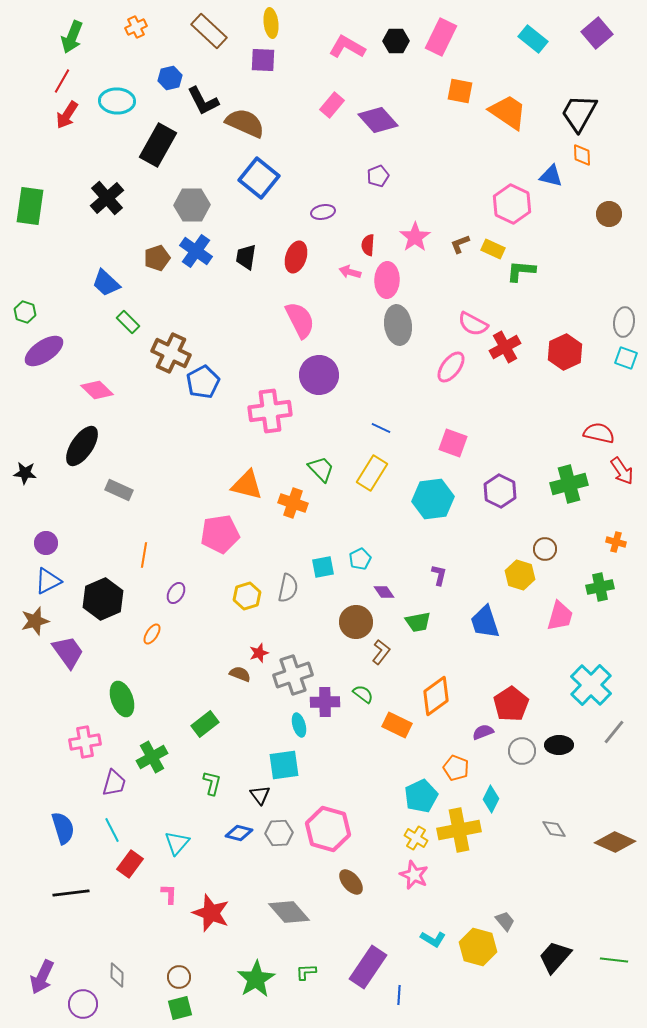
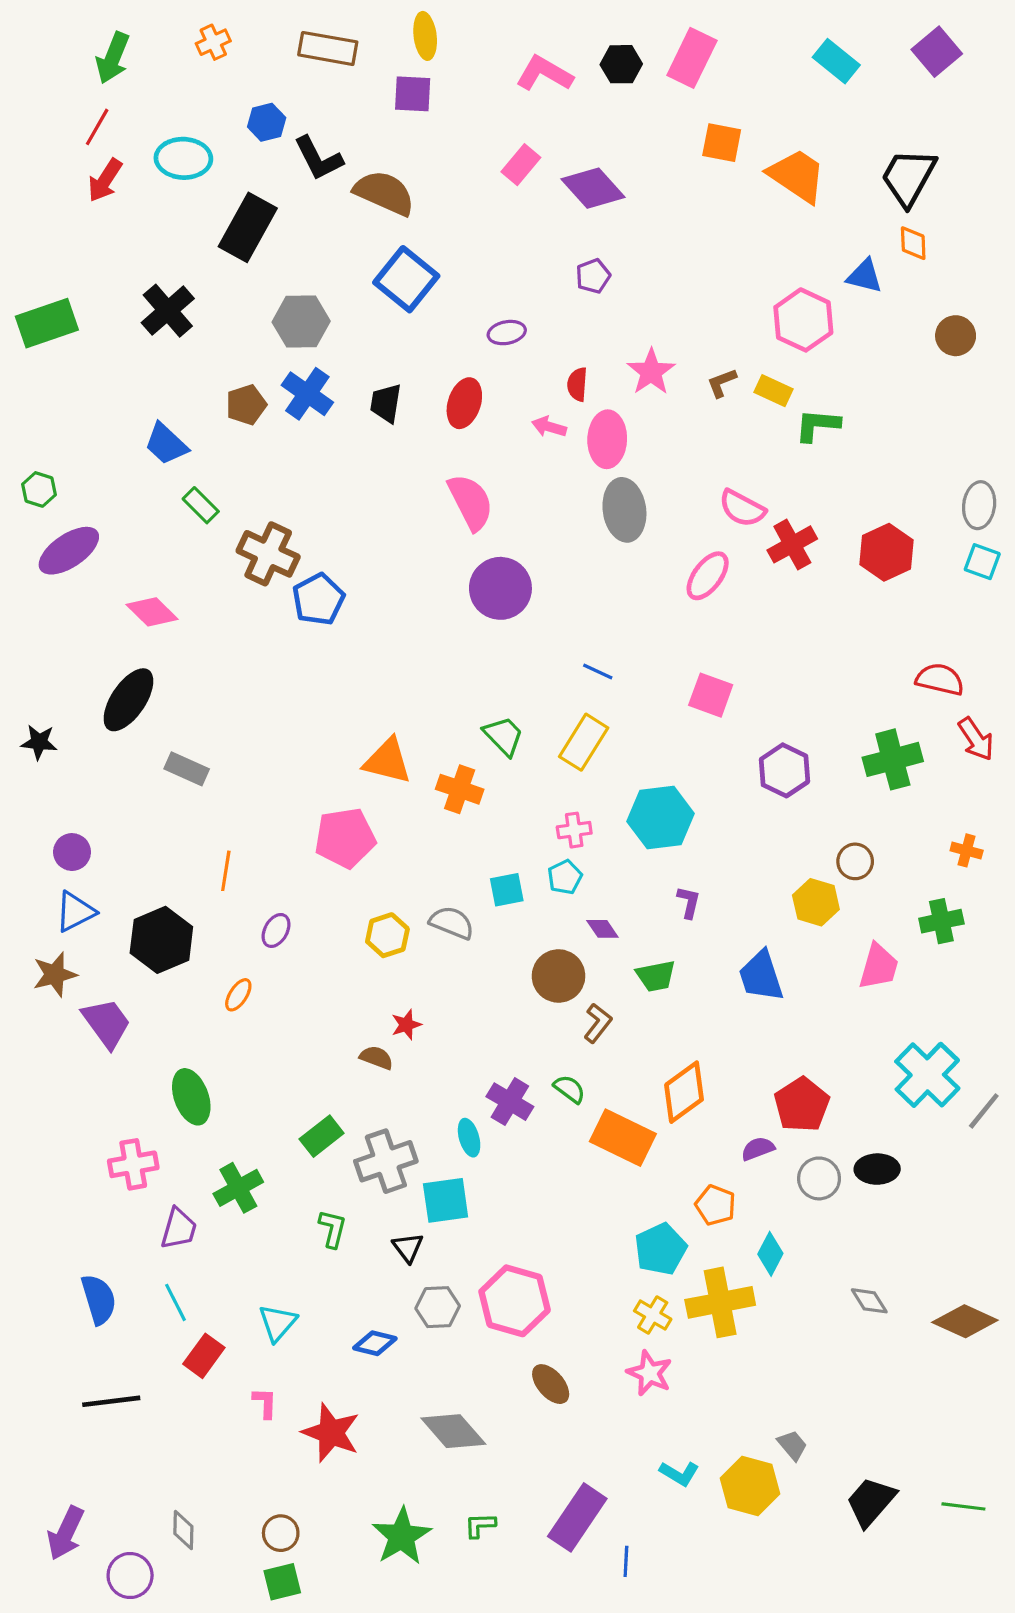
brown rectangle: (209, 31) -> (328, 48), turned -33
green rectangle: (30, 206) -> (47, 323), turned 63
pink cross: (270, 411) -> (574, 830), moved, size x0.5
cyan hexagon: (433, 499) -> (661, 817), moved
gray semicircle: (288, 588) -> (452, 923), turned -80
gray cross: (293, 675) -> (386, 1161), moved
purple cross: (325, 702) -> (510, 1102), turned 32
orange rectangle: (397, 725) -> (623, 1138), size x1.4
gray line: (614, 732) -> (984, 1111), moved
blue diamond: (239, 833) -> (375, 1343), moved

